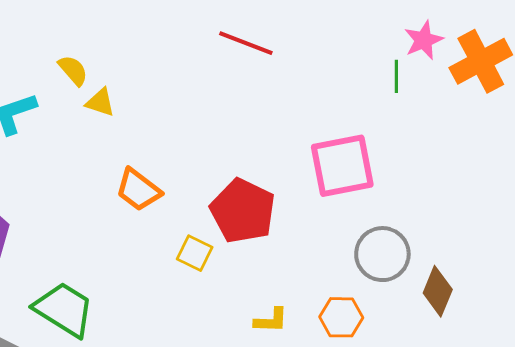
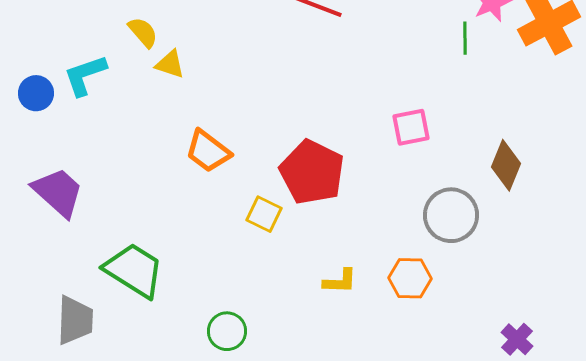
pink square: (342, 166) -> (411, 127), size x0.6
brown diamond: (438, 291) -> (506, 165), moved

